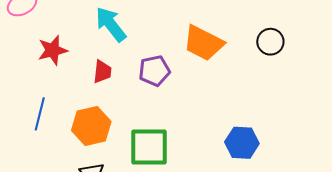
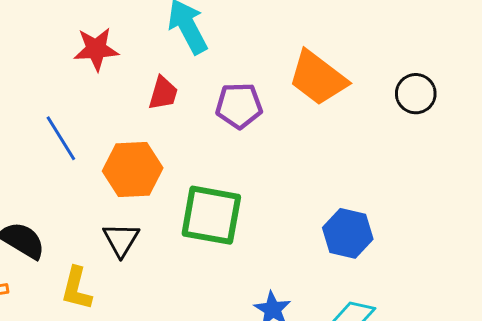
blue line: (40, 114) -> (61, 138), turned -56

